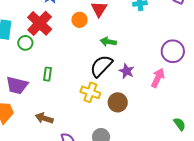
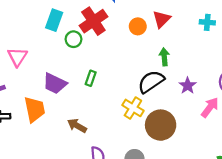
green arrow: (108, 42) -> (164, 57), turned 63
purple star: (127, 71) -> (188, 86), moved
brown circle: (118, 102) -> (161, 125), size x1.4

